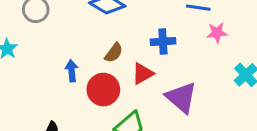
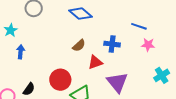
blue arrow: (72, 71) -> (21, 52), moved
red circle: (103, 90) -> (60, 80), moved

